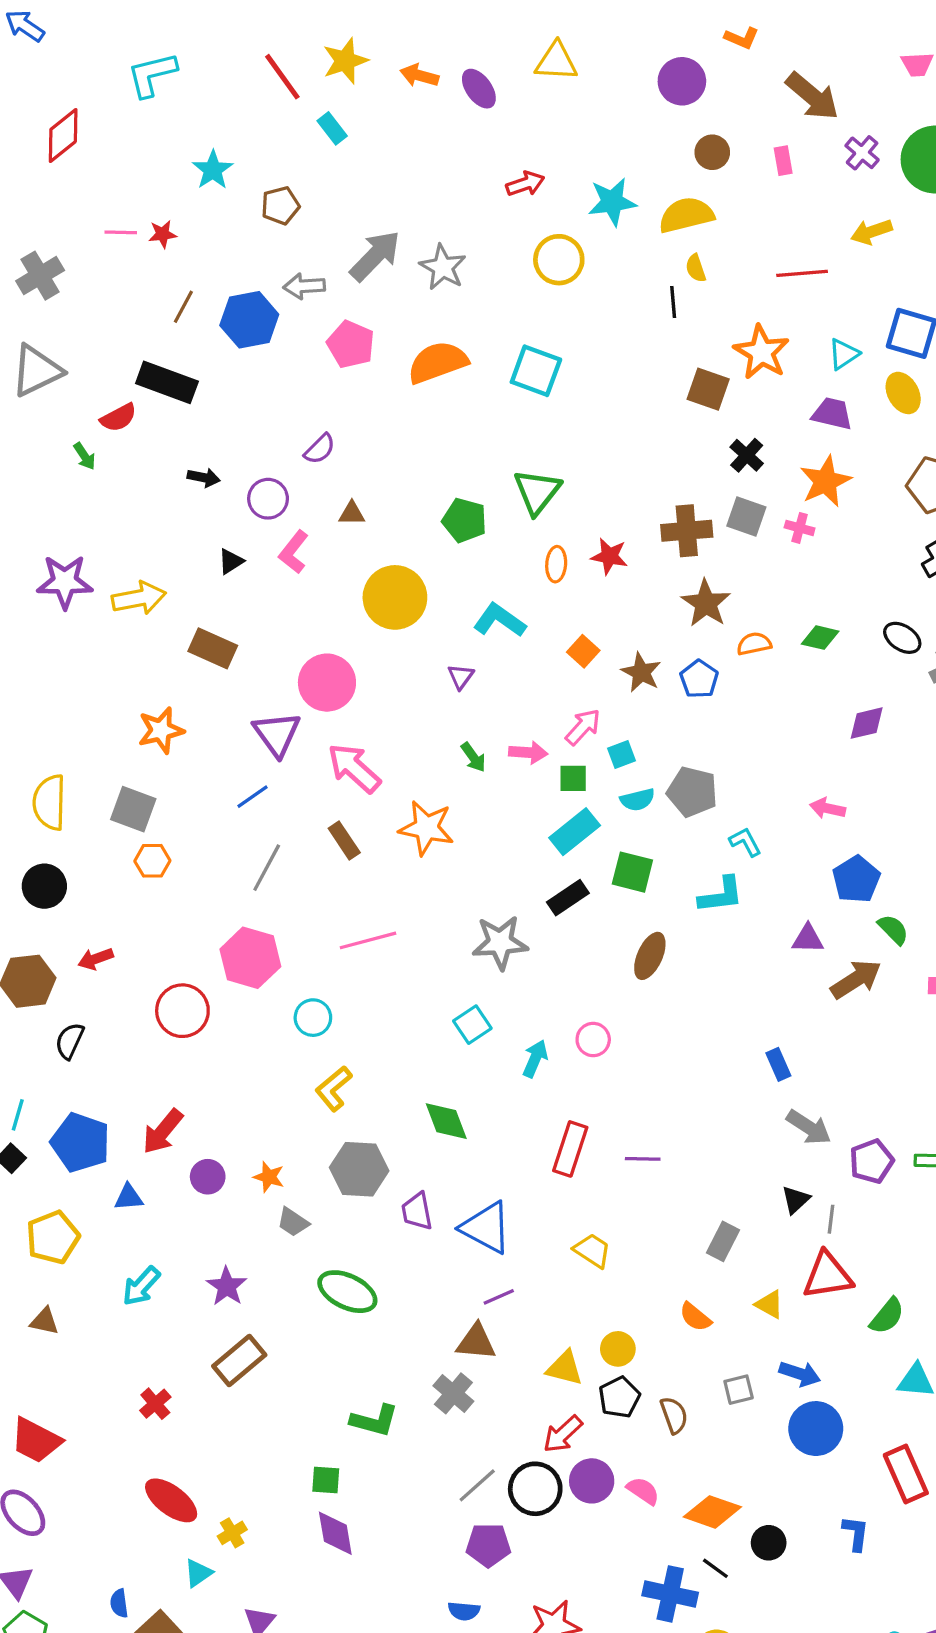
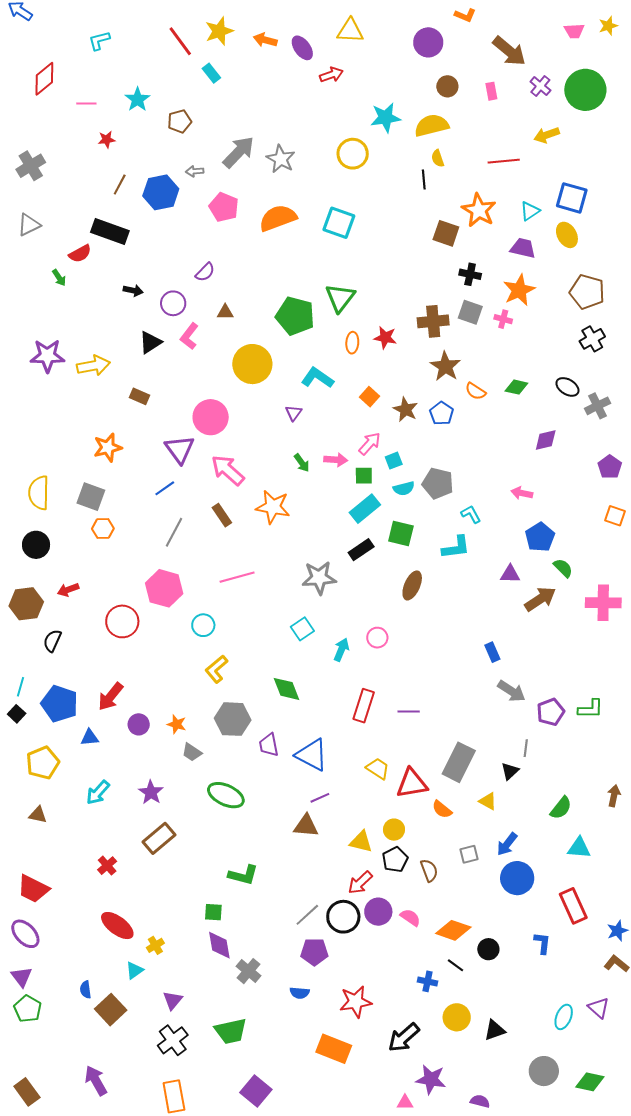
cyan L-shape: (152, 75) -> (99, 41), size x0.7
red arrow: (525, 184) -> (331, 75), moved
pink line: (121, 232) -> (86, 104), moved
gray arrow: (304, 286) -> (195, 171), size x0.7
gray triangle: (36, 371) -> (29, 225), size x0.7
black cross: (747, 455) -> (470, 274), turned -30
green pentagon: (464, 520) -> (295, 316), size x1.4
black triangle: (231, 561) -> (150, 342), size x1.4
orange semicircle: (754, 644) -> (475, 391), turned -135
brown rectangle: (213, 648) -> (139, 396), size x0.7
black triangle: (796, 1200) -> (510, 771), moved
gray rectangle: (723, 1241) -> (459, 762), size x1.6
red triangle: (828, 1276) -> (412, 783), moved
blue arrow: (800, 1374) -> (507, 844), turned 110
gray cross: (453, 1393) -> (248, 971), moved
blue cross: (670, 1594) -> (428, 981), size x0.6

